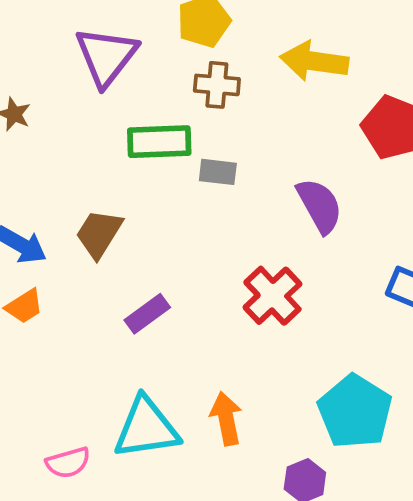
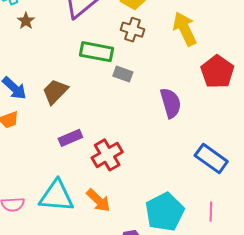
yellow arrow: (314, 61) -> (185, 29), turned 44
red cross: (272, 296) -> (107, 155), moved
orange arrow: (226, 419) -> (98, 200), turned 132

